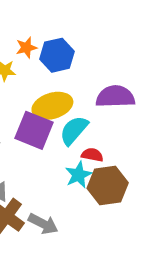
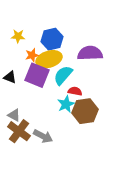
orange star: (26, 48) -> (32, 55), moved
blue hexagon: (57, 55) -> (52, 39), moved

